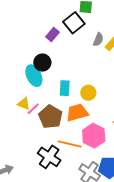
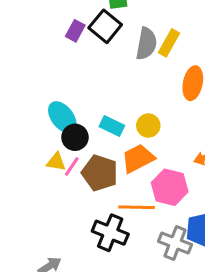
purple rectangle: (53, 34) -> (75, 31), moved
gray semicircle: (98, 40) -> (146, 44), size x1.5
black circle: (42, 63) -> (75, 137), moved
cyan rectangle: (65, 88) -> (112, 126), turned -56

